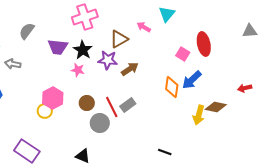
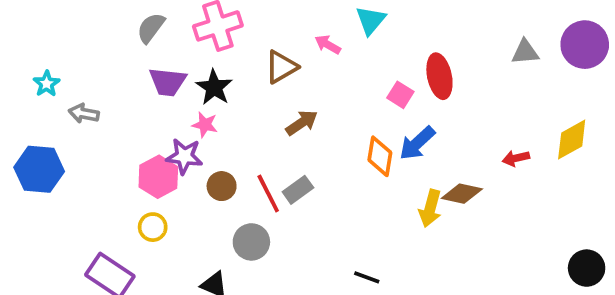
gray semicircle: (27, 31) -> (151, 28), moved
purple star: (108, 60) -> (184, 156), moved
yellow circle: (45, 111) -> (153, 227), moved
gray circle: (100, 123) -> (251, 242), moved

